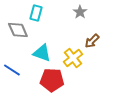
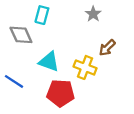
yellow cross: (73, 58) -> (85, 67), turned -30

